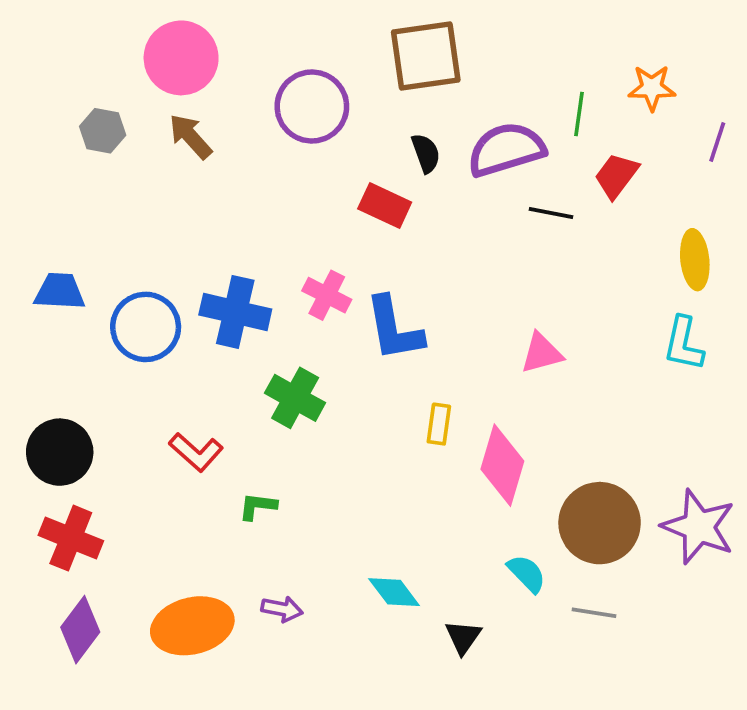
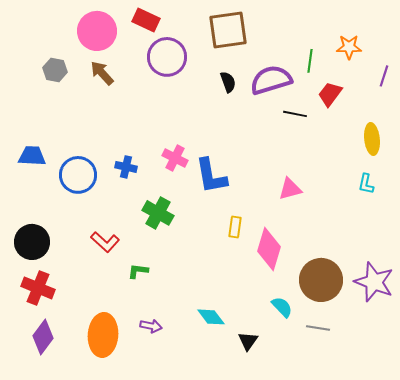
red rectangle: (385, 205) -> (146, 20), moved
blue cross: (235, 312) -> (126, 167), size x0.6
cyan L-shape: (684, 344) -> (366, 184), size x0.7
orange ellipse: (192, 626) -> (103, 335), turned -72

